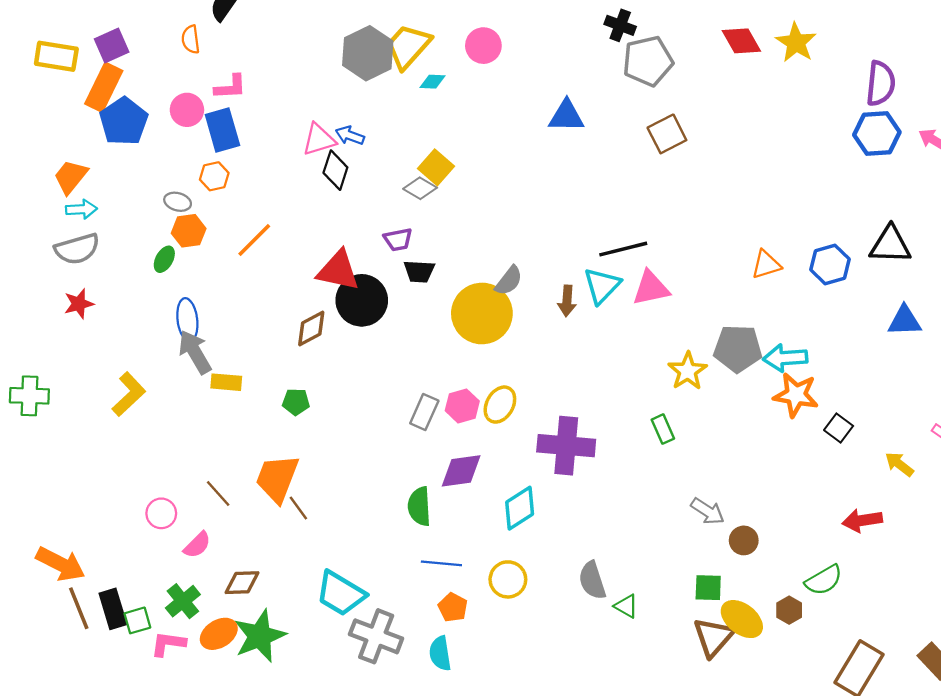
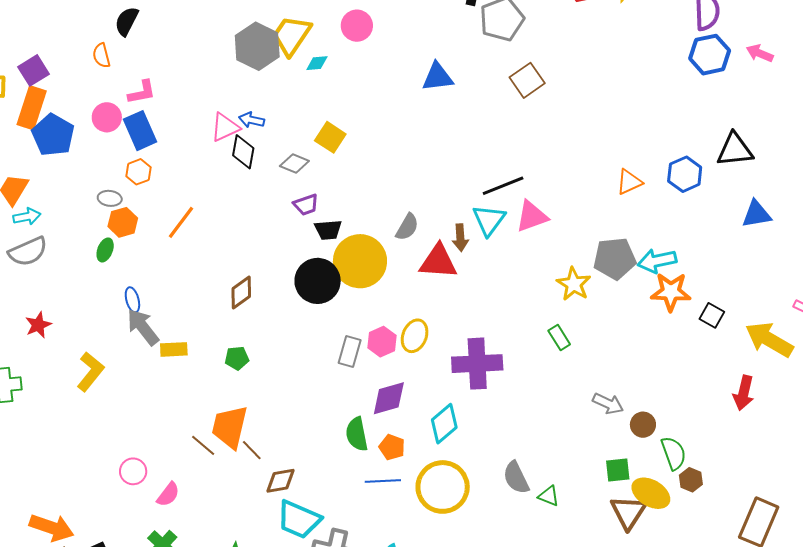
gray diamond: (420, 188) -> (294, 163), moved
red triangle: (338, 271) -> (438, 262), moved
black circle: (362, 300) -> (318, 281), moved
red star: (79, 304) -> (38, 325), moved
yellow circle: (482, 313) -> (360, 261), moved
blue ellipse: (187, 320) -> (132, 300), size x0.7
yellow arrow: (899, 464) -> (769, 340), size x1.8
brown line: (218, 494) -> (203, 445), moved
red arrow: (862, 520) -> (744, 393), turned -60
yellow circle: (508, 579) -> (443, 487), size x1.6
green semicircle: (824, 580) -> (674, 453), moved, turned -72
brown diamond: (242, 583) -> (280, 481), moved
orange pentagon: (453, 607) -> (392, 447), moved

